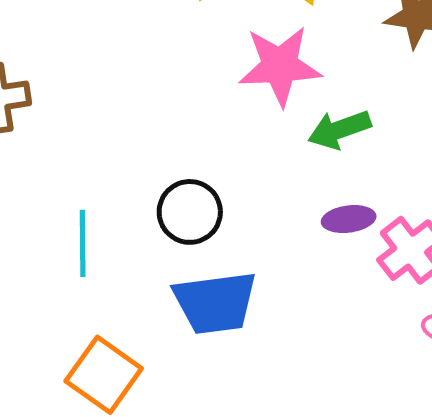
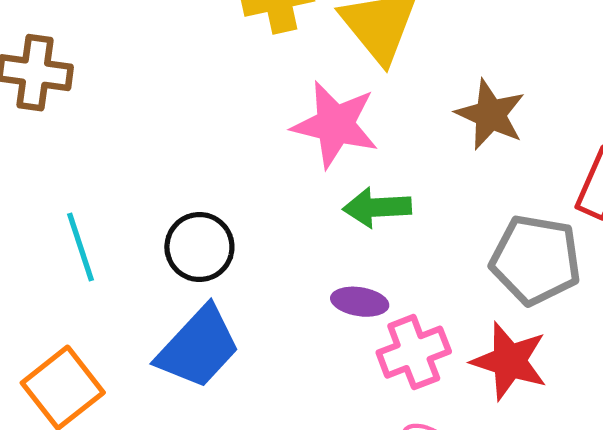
cyan line: (83, 243) -> (81, 247), turned -34
blue trapezoid: (215, 303) -> (198, 347), turned -56

